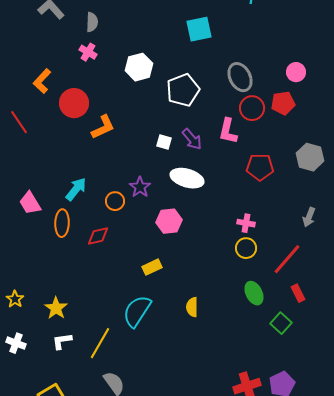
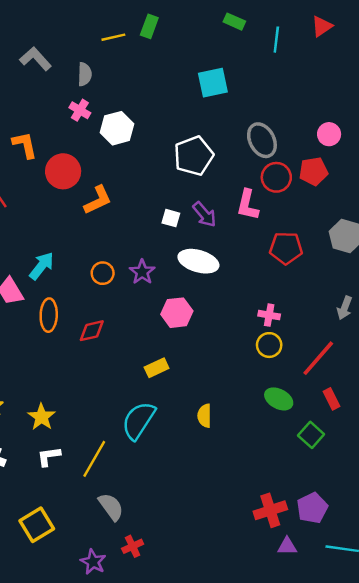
white hexagon: (139, 67) -> (117, 128), moved
orange L-shape: (42, 81) -> (25, 145), turned 125
cyan arrow: (76, 189) -> (42, 266), moved
orange circle: (115, 201) -> (103, 273), moved
green ellipse: (254, 293) -> (279, 399), turned -35

